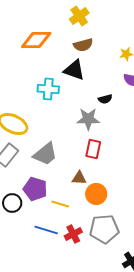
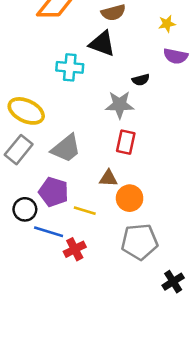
blue line: (46, 230) -> (49, 232), moved
red cross: (73, 234) -> (75, 249), moved

